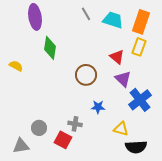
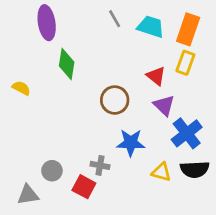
blue star: (98, 107) -> (131, 143), size x1.5
black semicircle: (136, 147) -> (195, 169), moved

